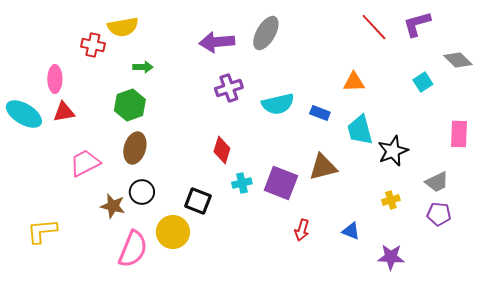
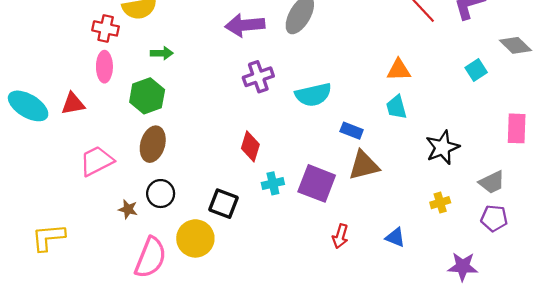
pink ellipse: (55, 79) -> (104, 67), moved
blue rectangle: (320, 113) -> (352, 131), moved
cyan trapezoid: (360, 130) -> (396, 107), moved, size x0.7
brown star: (113, 206) -> (128, 209), size x0.7
purple star: (391, 257) -> (463, 267), moved

